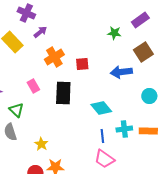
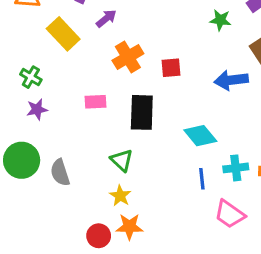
pink rectangle: (33, 86) -> (96, 102), turned -64
green triangle: (16, 110) -> (122, 160), moved
yellow star: (41, 144) -> (120, 196), moved
pink trapezoid: (104, 159) -> (230, 214), moved

